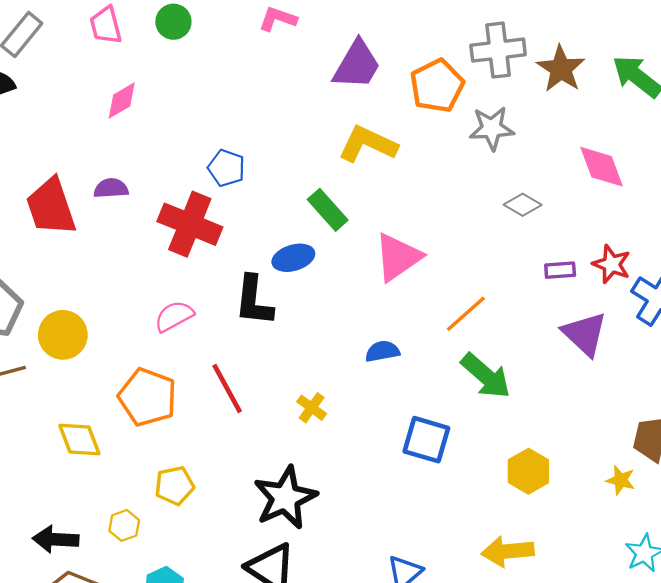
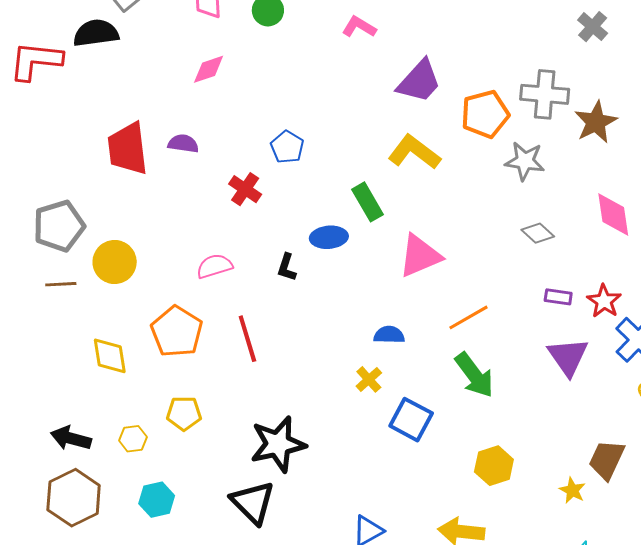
red cross: (190, 224) -> (245, 189), size x0.6
black L-shape: (254, 301) -> (287, 267), size x0.6
yellow cross: (312, 408) -> (369, 379), moved

